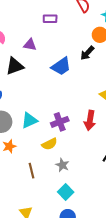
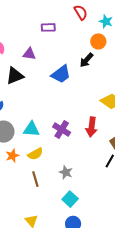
cyan triangle: (29, 120) -> (31, 129), turned 30
purple cross: (60, 122) -> (62, 130), turned -36
yellow semicircle: (49, 144) -> (35, 154), moved

